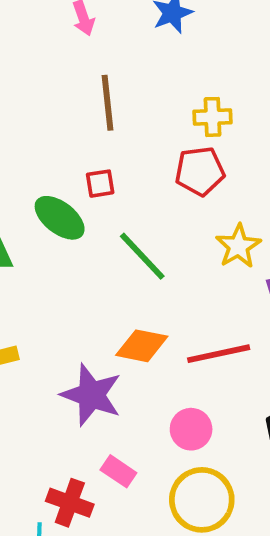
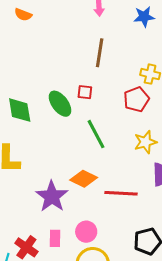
red pentagon: (200, 171) -> (136, 99), turned -30
pink circle: (191, 429) -> (86, 232), moved
pink rectangle: (118, 471) -> (55, 238), turned 42

